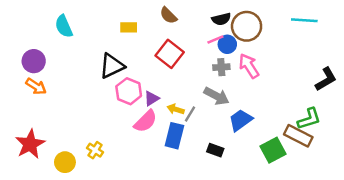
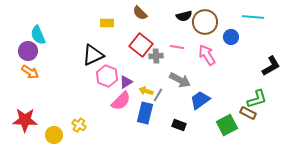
cyan semicircle: (64, 26) -> (38, 35), moved
pink line: (215, 39) -> (177, 47), moved, turned 32
blue circle: (227, 44) -> (231, 37), moved
gray cross: (221, 67) -> (156, 56), moved
brown rectangle: (298, 136) -> (248, 113), size x0.7
red star: (30, 144) -> (25, 120), turned 30

